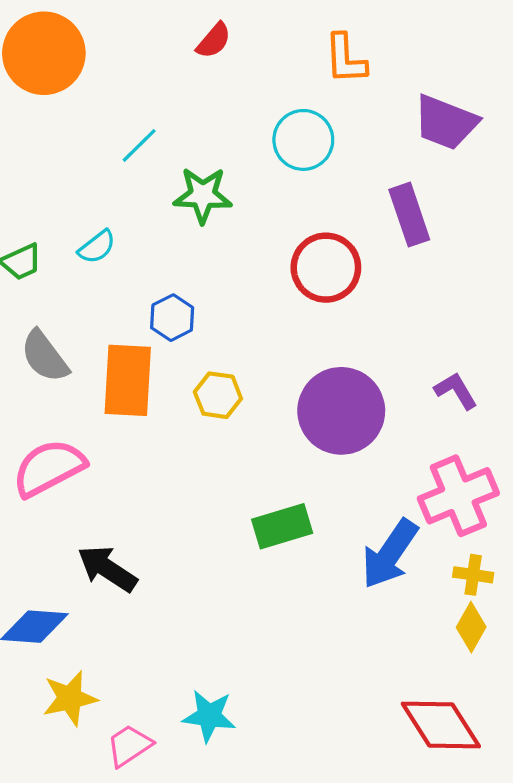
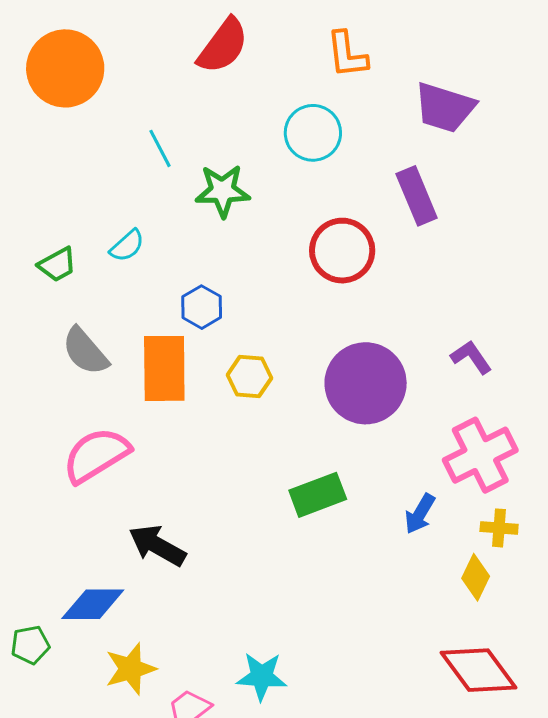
red semicircle: (214, 41) -> (223, 46), size x1.6
cyan line: (139, 145) -> (160, 148), turned -69
blue arrow: (390, 554) -> (420, 514), size x0.6
yellow diamond: (471, 627) -> (476, 577), moved

